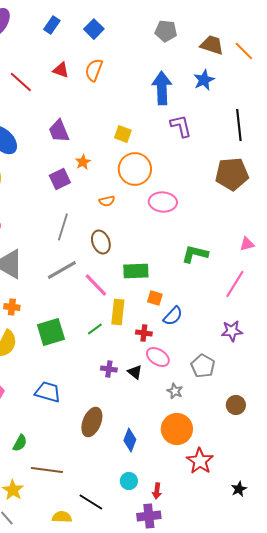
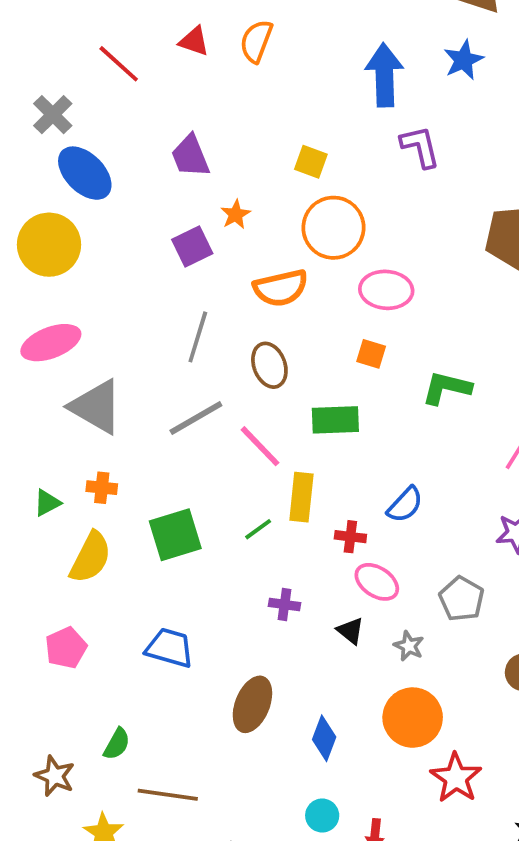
orange semicircle: (107, 201) -> (281, 288), size x1.8
orange square: (155, 298) -> (371, 354), moved
black triangle: (135, 372) -> (350, 631), moved

